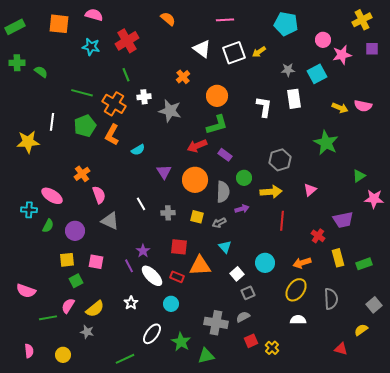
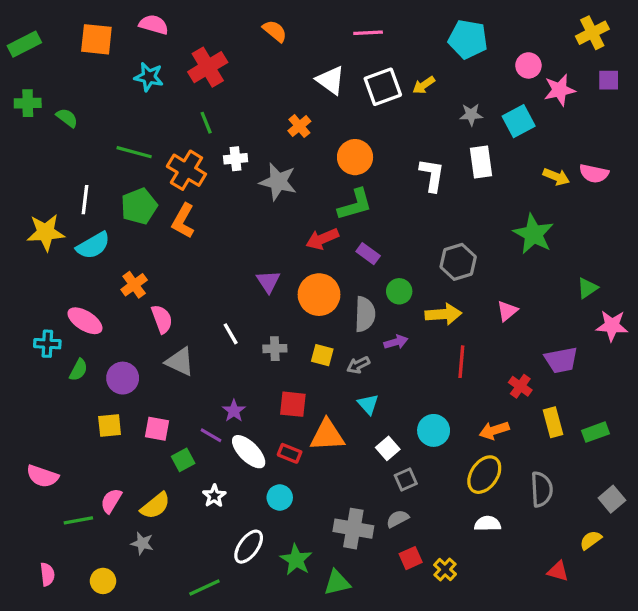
cyan semicircle: (138, 150) -> (93, 245), moved, size x1.5
purple line: (129, 266) -> (211, 435), turned -32
green square: (76, 281) -> (183, 460), moved

